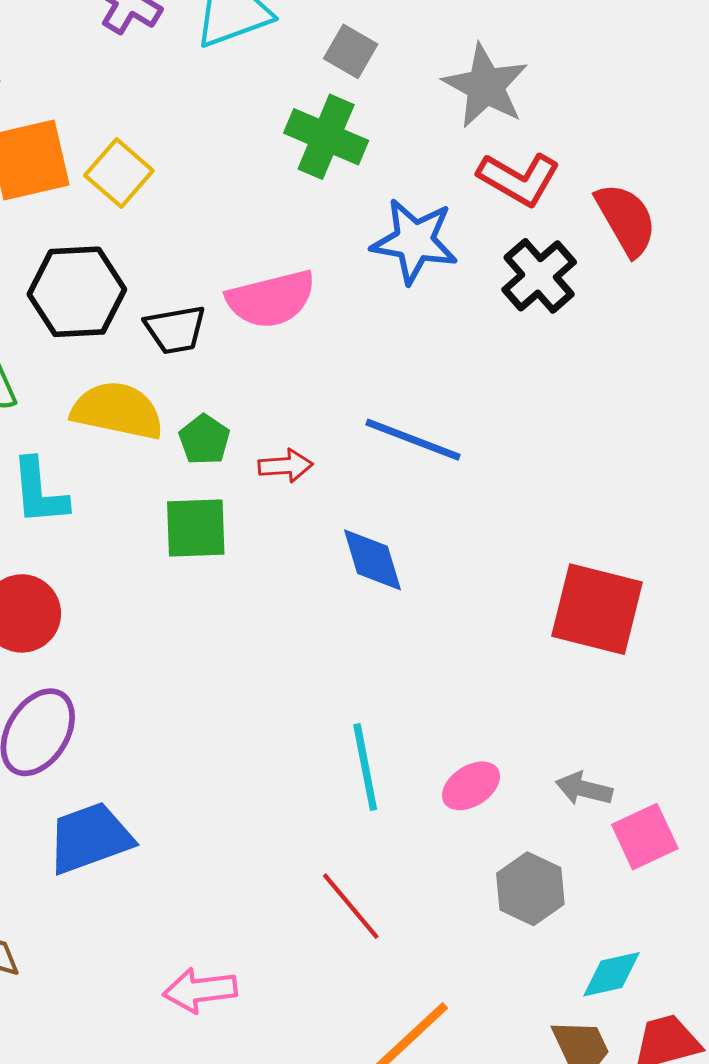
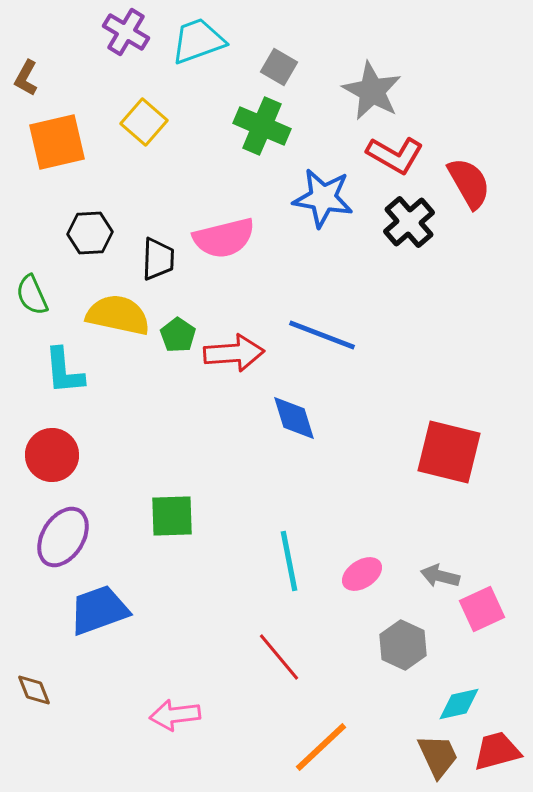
yellow square: (119, 173) -> (144, 122), moved
black hexagon: (77, 292) -> (90, 233), size x0.7
black trapezoid: (175, 329) -> (158, 259), turned -78
red arrow: (286, 466) -> (234, 353), size x1.6
green square: (196, 528) -> (172, 516), moved

